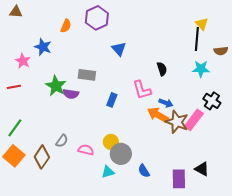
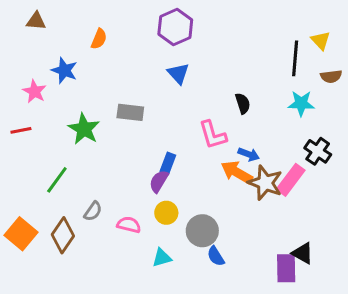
brown triangle: (16, 12) -> (36, 21), moved
purple hexagon: (97, 18) -> (175, 27), moved
yellow triangle: (202, 24) -> (321, 40), moved
purple semicircle: (71, 94) -> (159, 181), moved, turned 112
blue rectangle: (112, 100) -> (168, 163), moved
green line: (15, 128) -> (57, 180), moved
gray circle: (121, 154) -> (202, 231), moved
purple rectangle: (179, 179) -> (286, 268), moved

